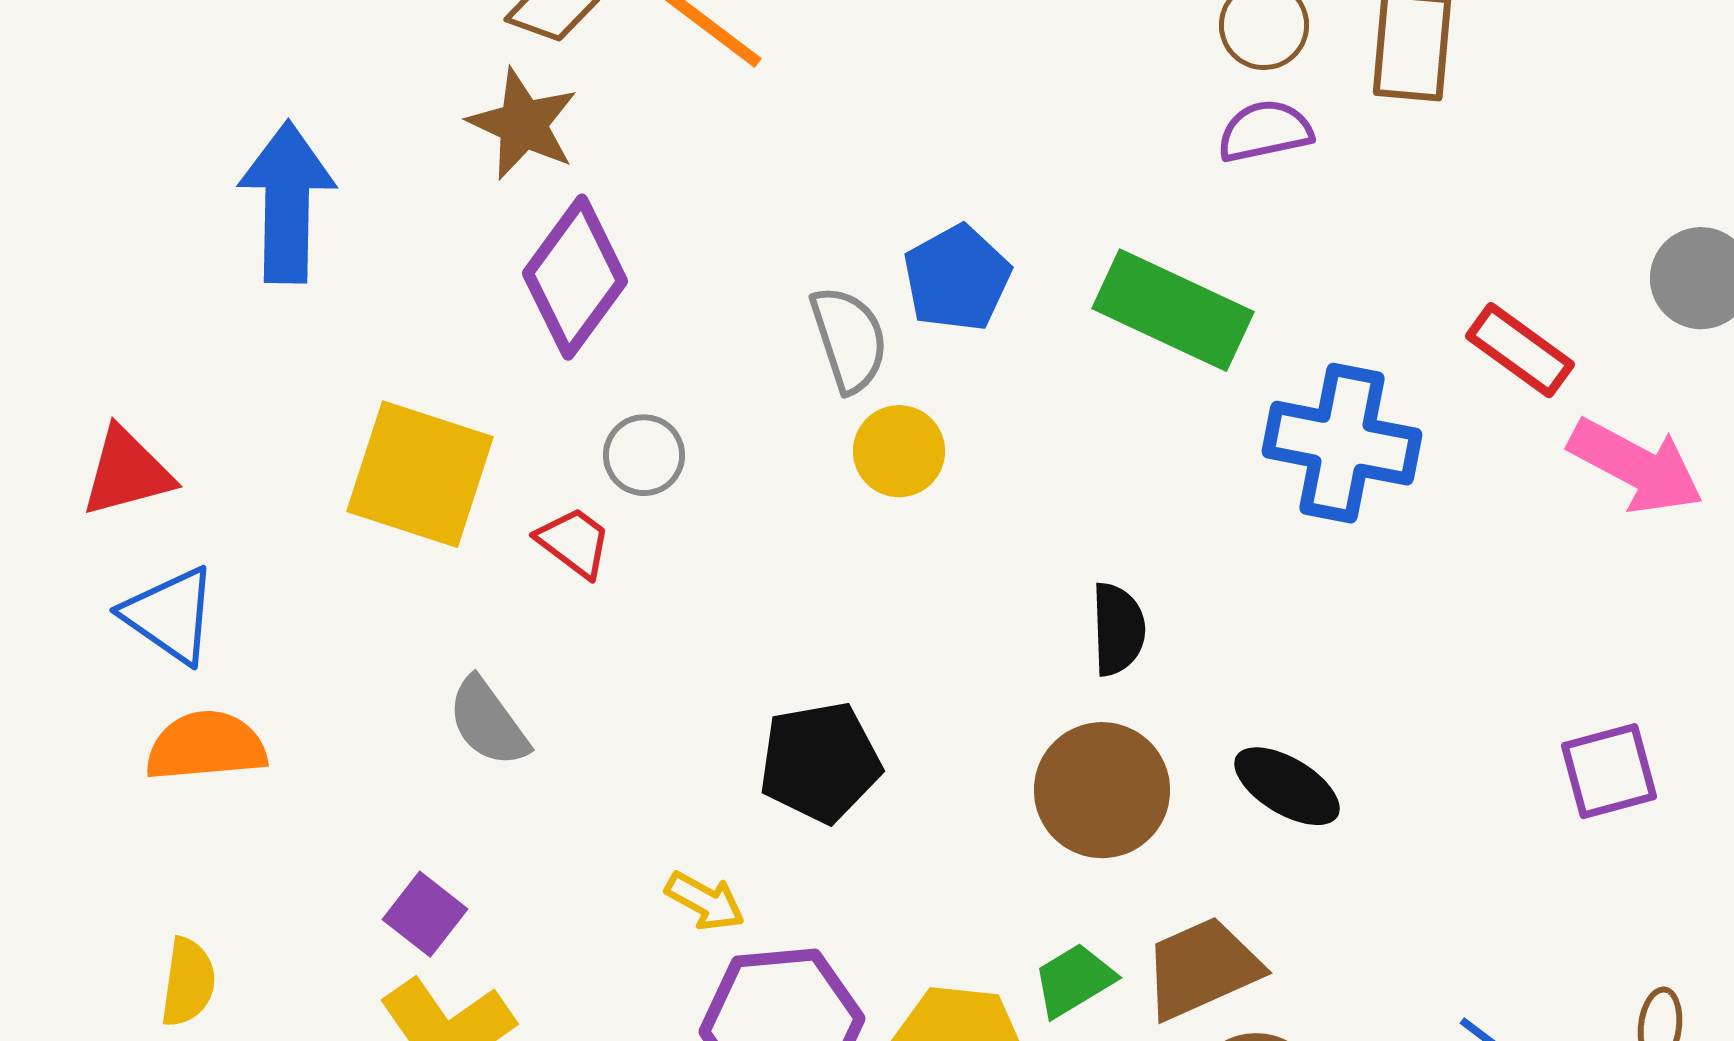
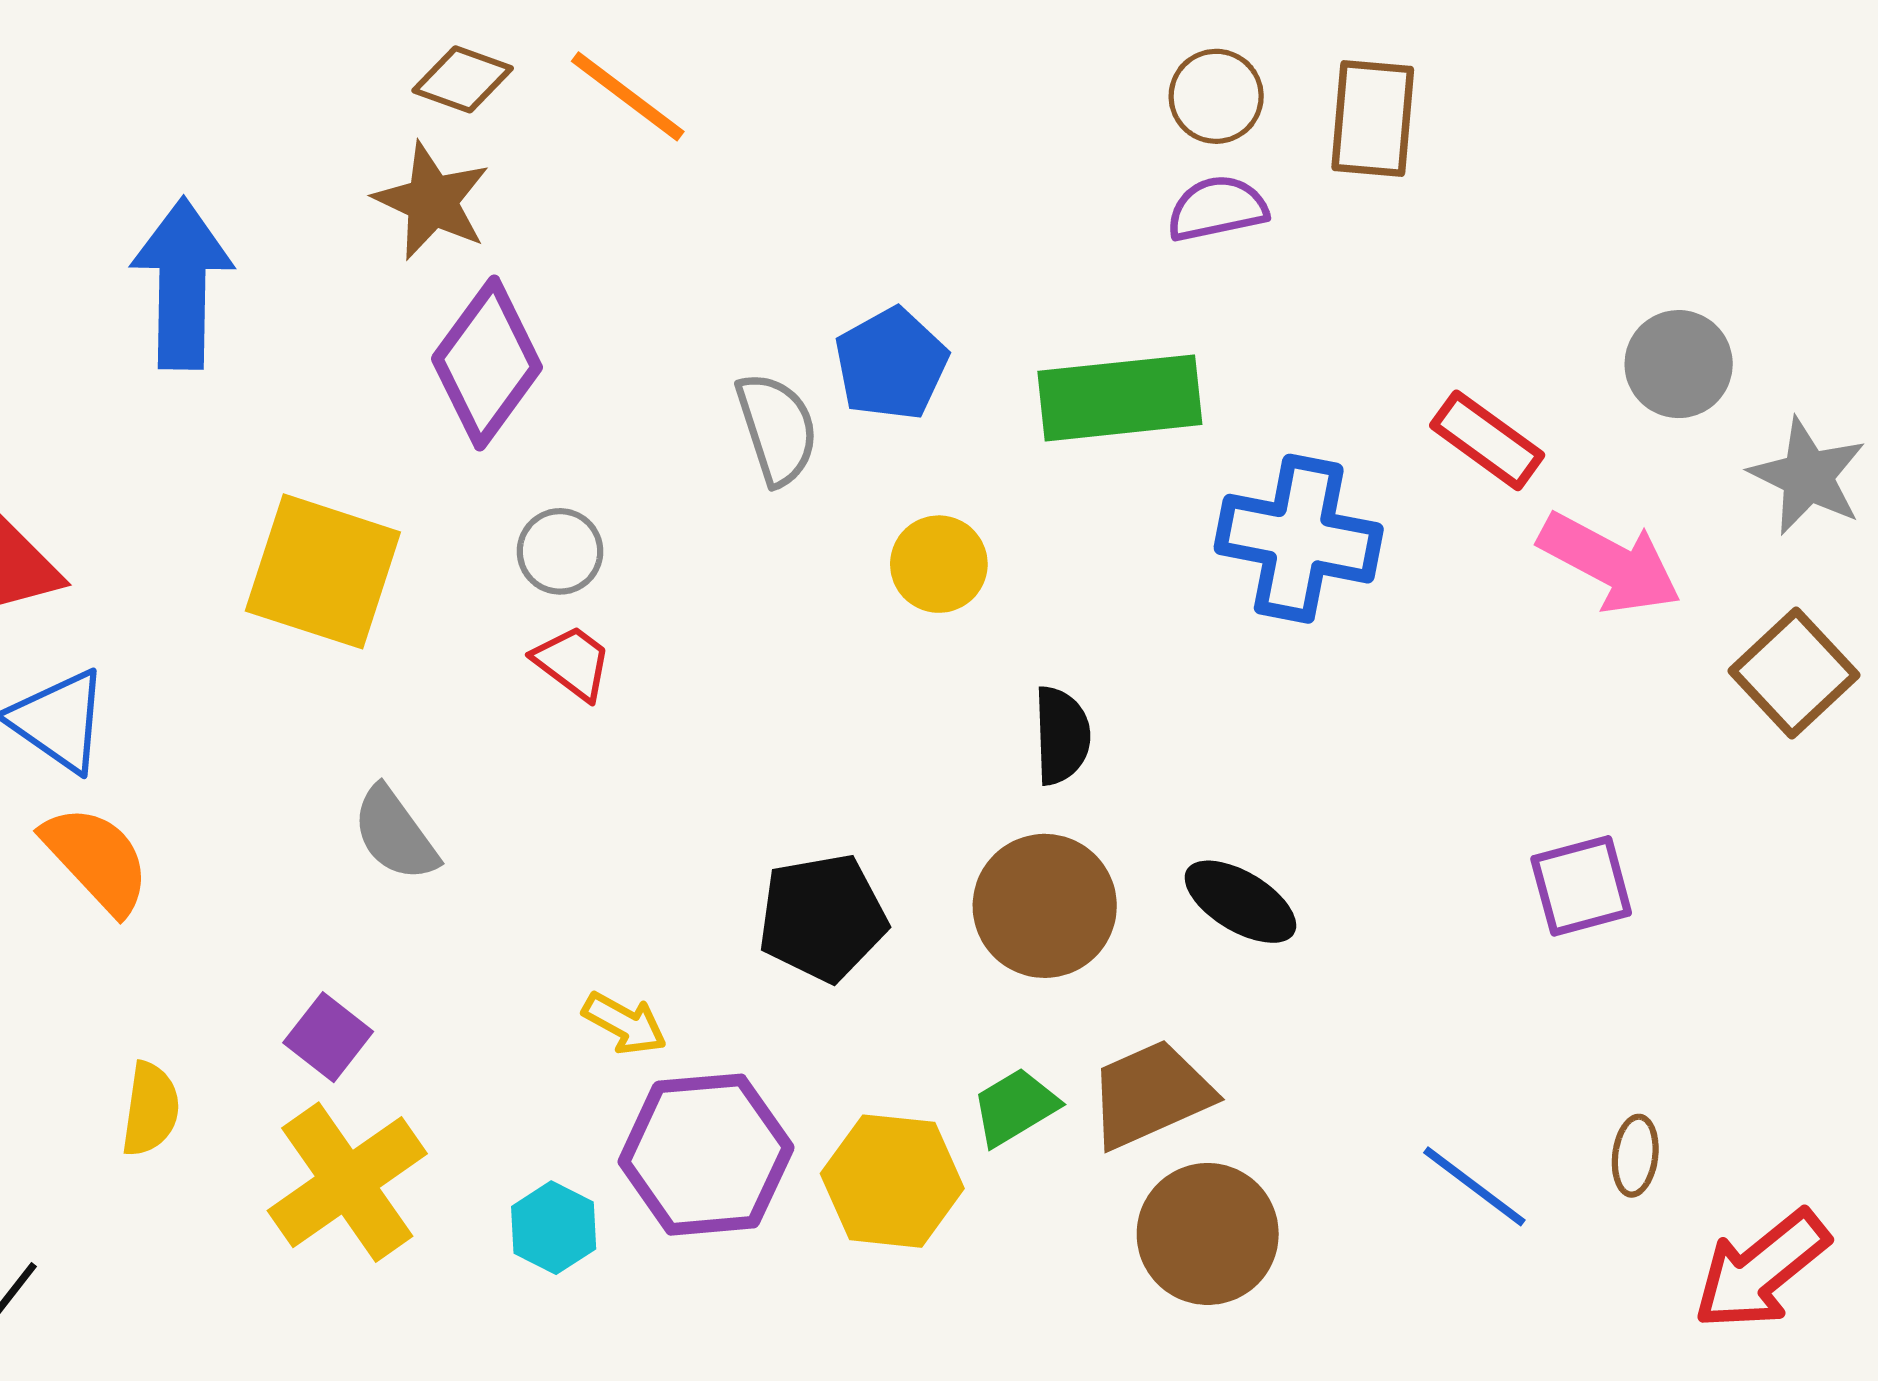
green rectangle: (1173, 310) -> (1120, 398), turned -31
yellow circle: (899, 451) -> (939, 564), moved
red trapezoid: (574, 542) -> (573, 662), moved
orange semicircle: (206, 746) -> (96, 859), turned 52
black pentagon: (820, 762) -> (822, 918), moved
yellow semicircle: (188, 982) -> (150, 1109), moved

